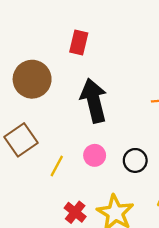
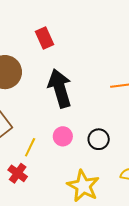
red rectangle: (79, 42) -> (44, 38), turned -35
red cross: (75, 212) -> (18, 173), moved

